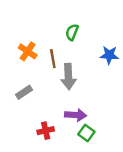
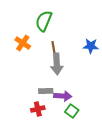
green semicircle: (72, 32) -> (44, 21), moved, size x1.5
brown line: (53, 59) -> (54, 49), moved
gray rectangle: (24, 92) -> (46, 91), moved, turned 32

